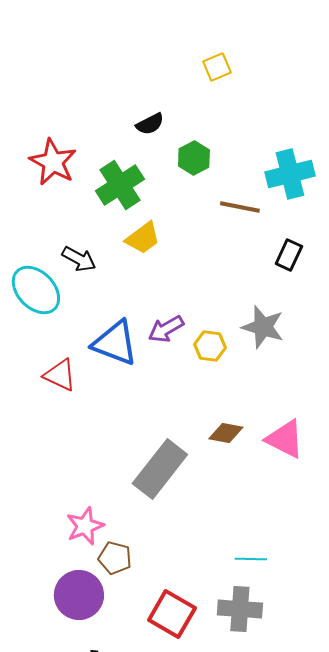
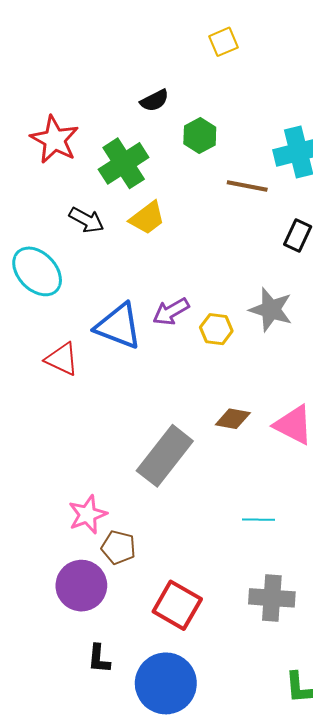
black arrow: (79, 259) -> (87, 220), moved
cyan line: (251, 559) -> (259, 520), moved
gray cross: (240, 609) -> (272, 598), moved

